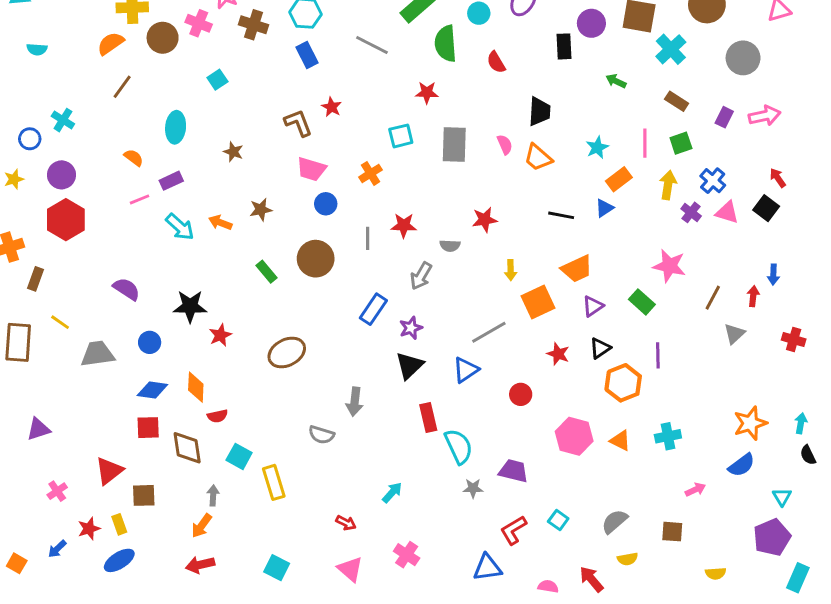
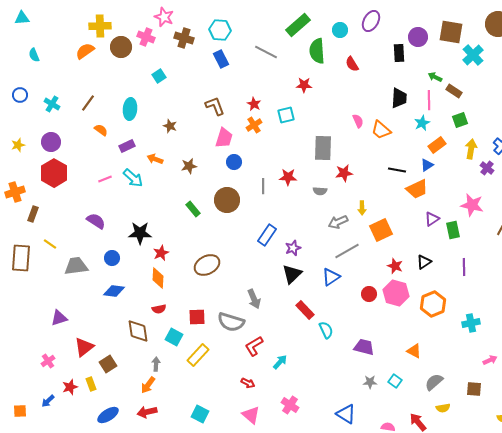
cyan semicircle: (37, 49) -> (34, 55), turned 64
brown line: (122, 87) -> (88, 103), moved
brown rectangle: (677, 101) -> (454, 91), moved
red star: (332, 107) -> (254, 104), moved
black trapezoid: (539, 111) -> (399, 98), moved
blue circle: (30, 139) -> (20, 95), moved
pink line: (645, 143) -> (429, 100), moved
green square: (681, 143) -> (460, 120), moved
gray rectangle: (454, 145) -> (323, 148), moved
pink trapezoid: (311, 169) -> (224, 138), turned -90
orange cross: (370, 173) -> (254, 125), moved
pink line: (139, 199) -> (105, 179), moved
orange arrow: (220, 223) -> (155, 159), moved
orange trapezoid: (577, 269) -> (417, 189), moved
gray arrow: (421, 276) -> (338, 222), moved, turned 36
green rectangle: (642, 302) -> (453, 230), turned 36
purple triangle: (593, 306) -> (432, 219), moved
orange hexagon: (623, 383) -> (433, 304), moved
orange diamond: (196, 387) -> (158, 278), moved
gray arrow: (355, 402) -> (254, 299), turned -30
red rectangle: (428, 417) -> (305, 310), turned -30
red square: (148, 428) -> (197, 317), moved
purple triangle: (38, 429) -> (59, 318), moved
gray semicircle: (321, 435) -> (231, 322), size x1.5
pink hexagon: (574, 436) -> (396, 293), moved
orange triangle: (620, 441) -> (414, 351), moved
cyan semicircle: (459, 446) -> (326, 330), size x0.7
yellow rectangle: (274, 482) -> (198, 355), turned 60
gray star: (473, 488) -> (370, 382), moved
brown square: (144, 495) -> (108, 364), turned -30
red L-shape: (513, 530) -> (254, 346), moved
blue ellipse: (119, 560) -> (108, 415), moved
orange square: (17, 563) -> (20, 411), turned -32
blue triangle: (487, 568) -> (346, 414), turned 40

